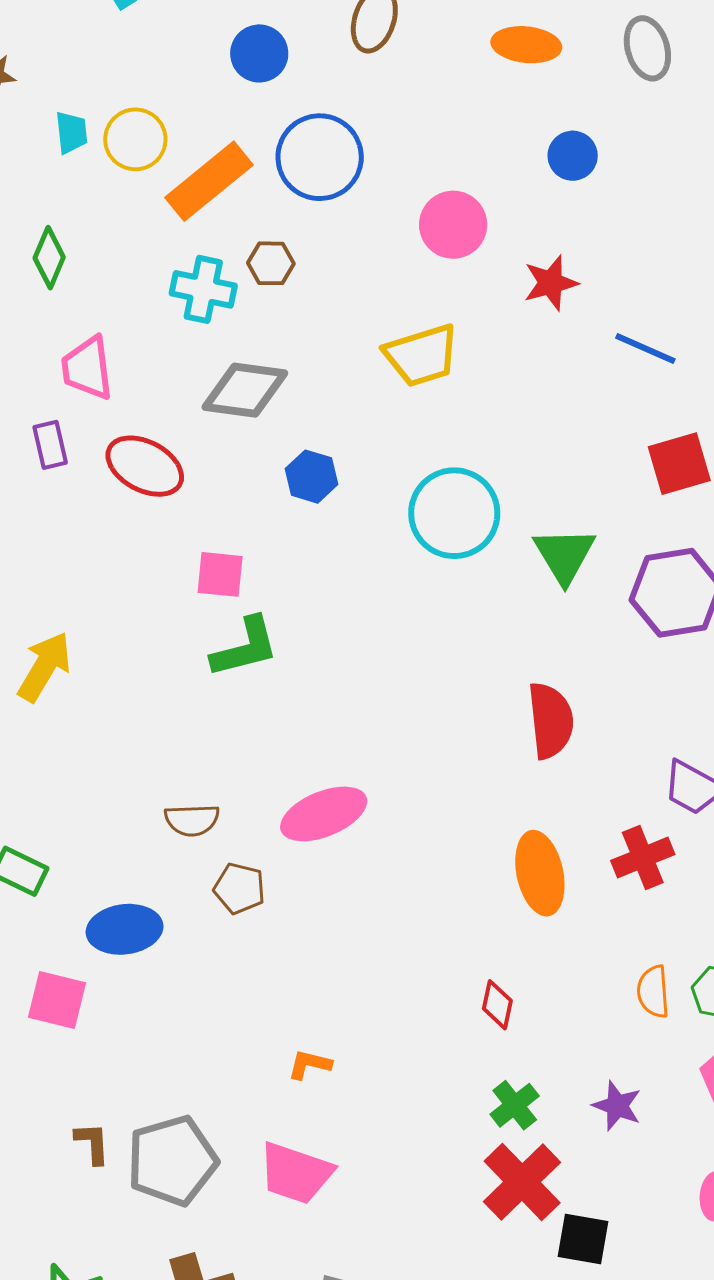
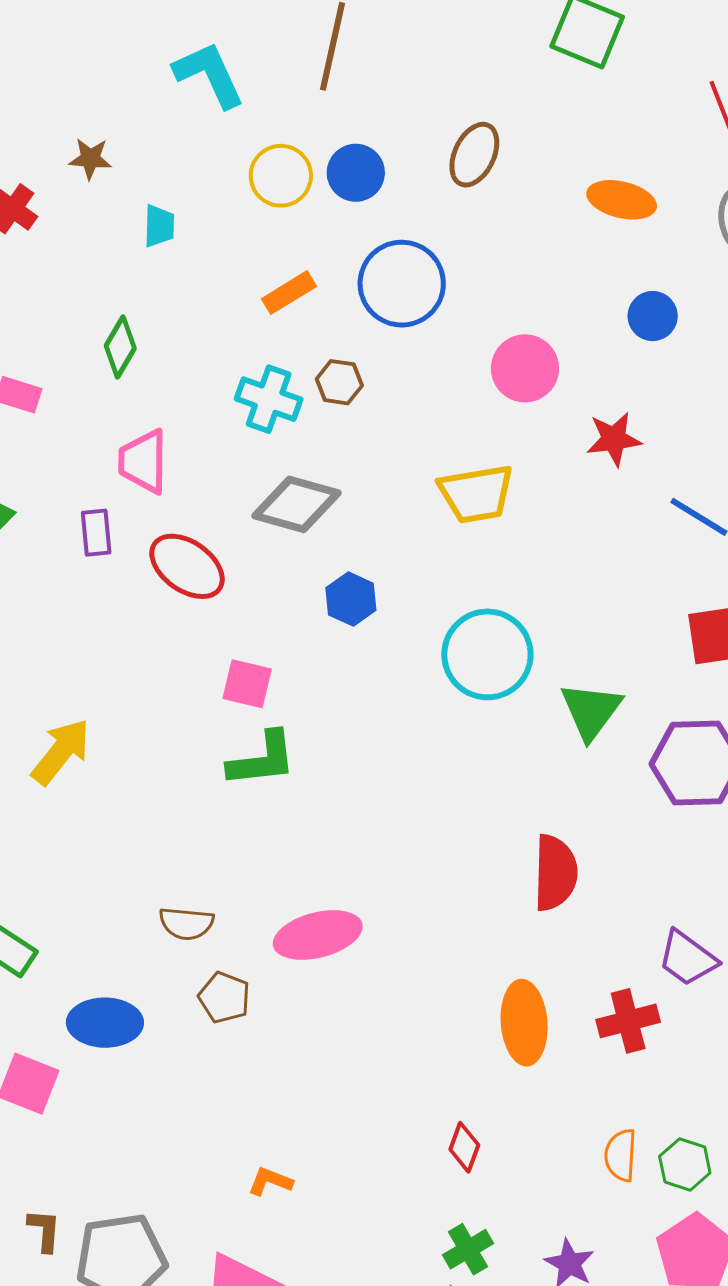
yellow circle: (135, 139) -> (281, 176), moved
orange rectangle: (209, 181) -> (289, 293), size x0.6

